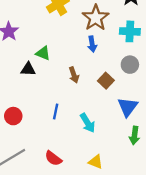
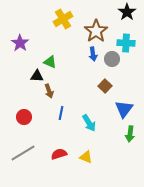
gray circle: (130, 65) -> (112, 59), moved
brown arrow: (74, 75) -> (49, 91), moved
red semicircle: (53, 158) -> (59, 154), turned 126
yellow triangle: (96, 162) -> (86, 157), moved

